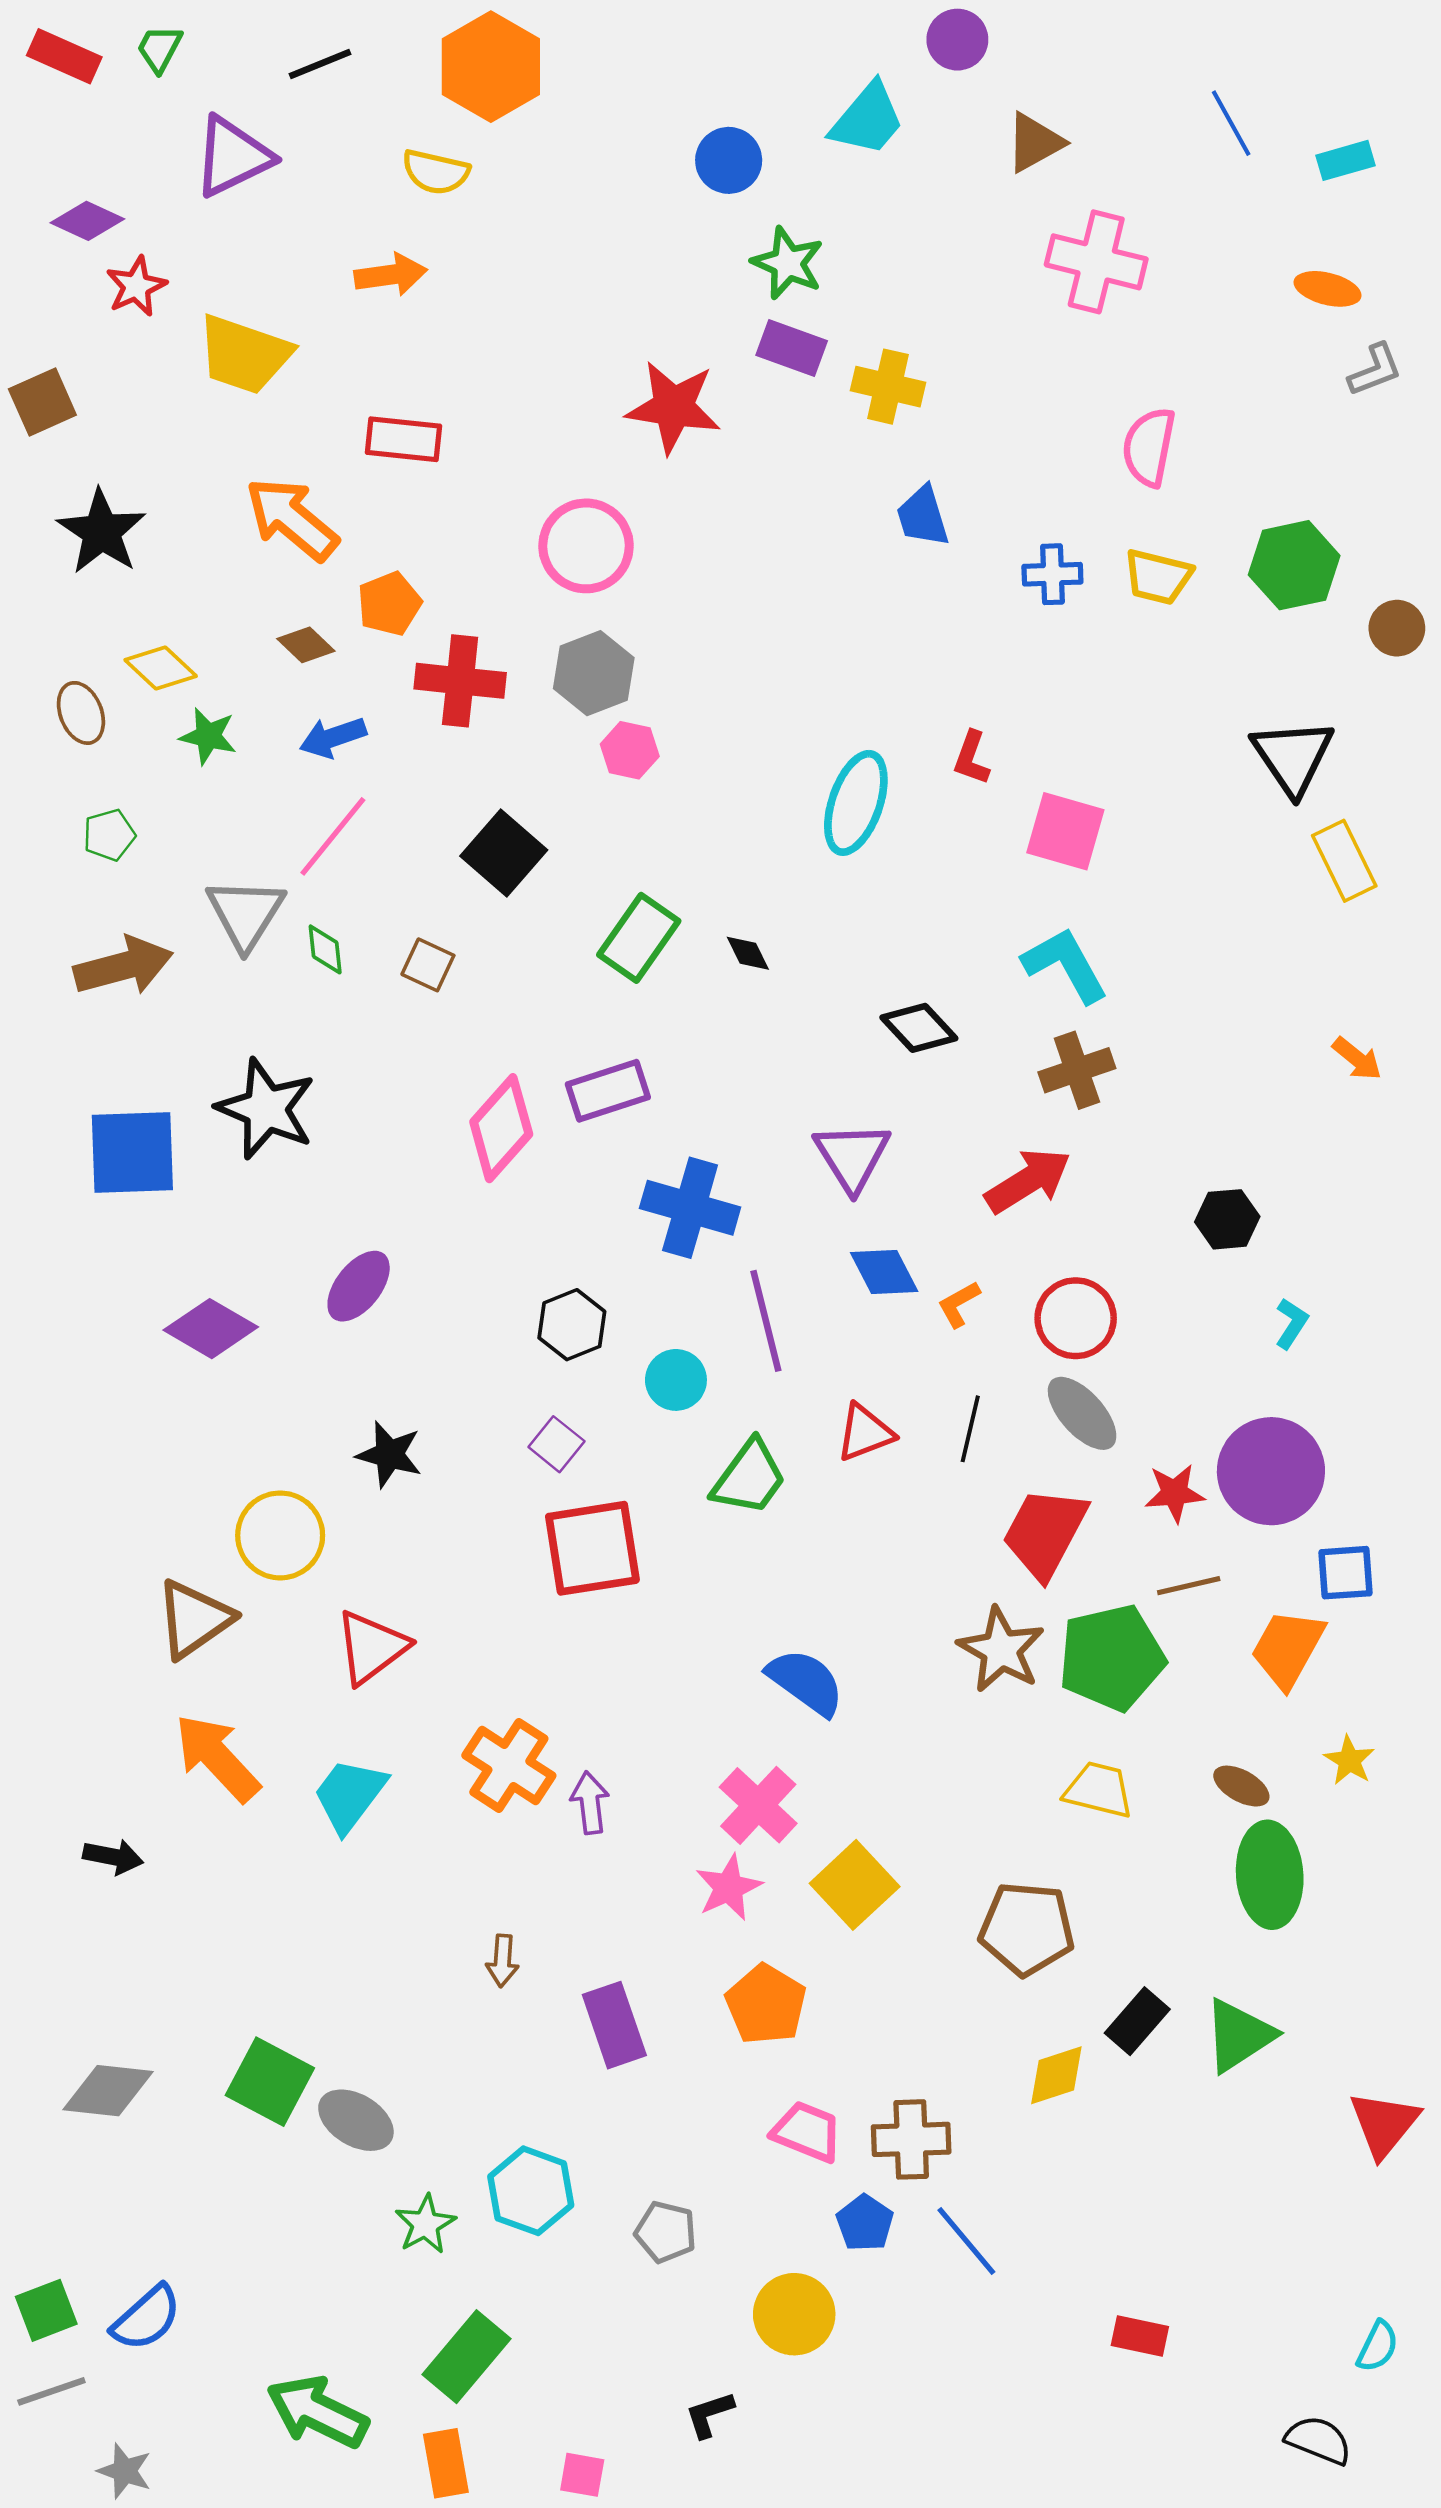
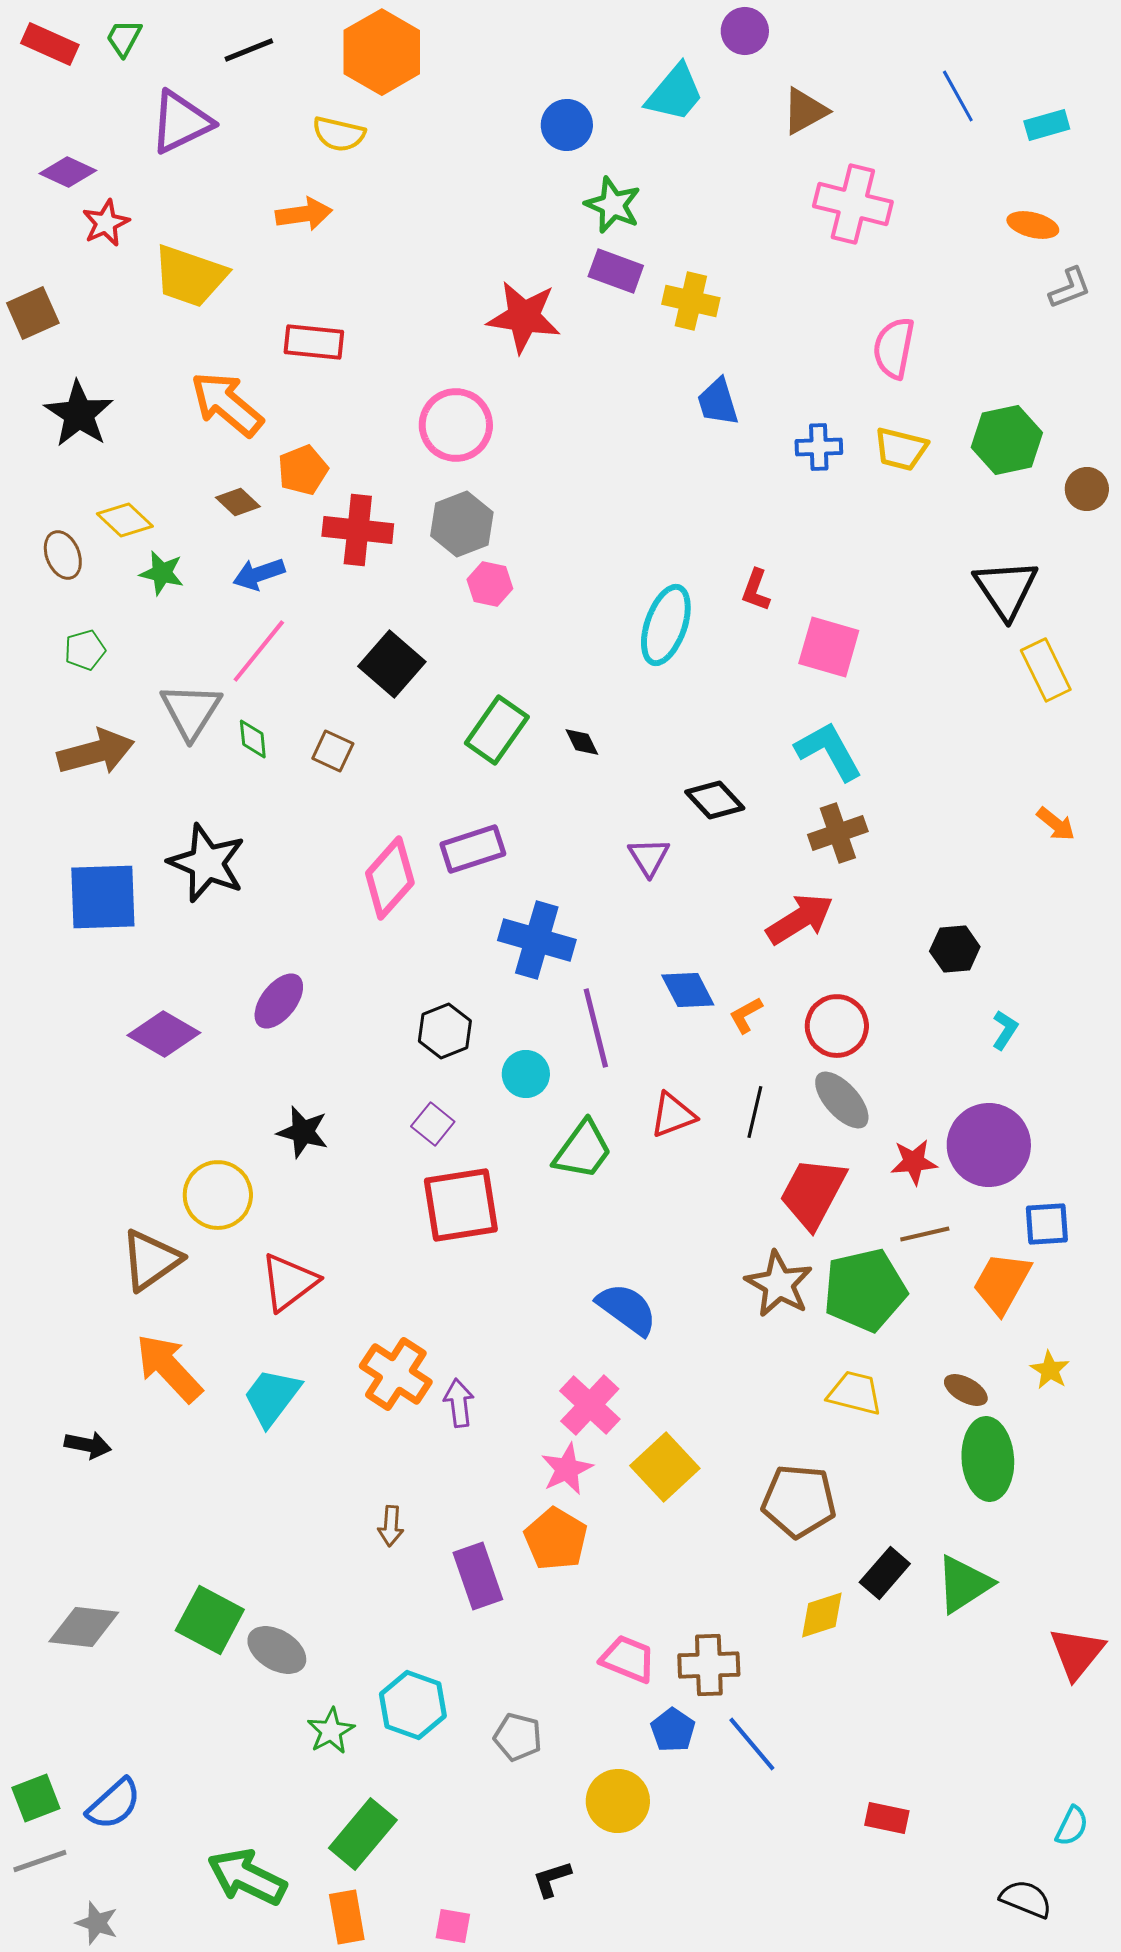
purple triangle: (852, 1156) -> (649, 857), moved, size x0.7
orange pentagon: (766, 2004) -> (556, 1539), moved

